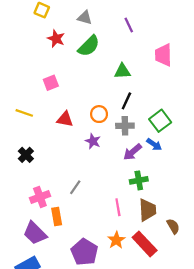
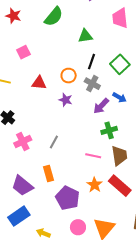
red star: (56, 39) -> (13, 16), moved
green square: (160, 121) -> (120, 64), moved
gray cross: (125, 126) -> (92, 84), turned 35
pink cross: (40, 197) -> (23, 141), moved
pink line: (118, 207) -> (93, 156), turned -63
orange rectangle: (57, 217) -> (48, 173), moved

